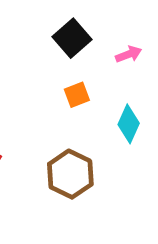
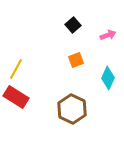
black square: (72, 38) -> (73, 25), size x0.7

